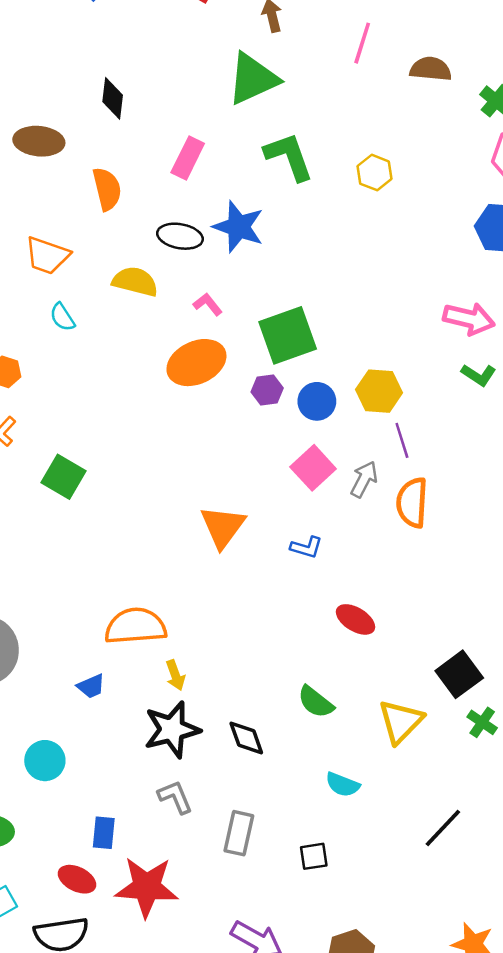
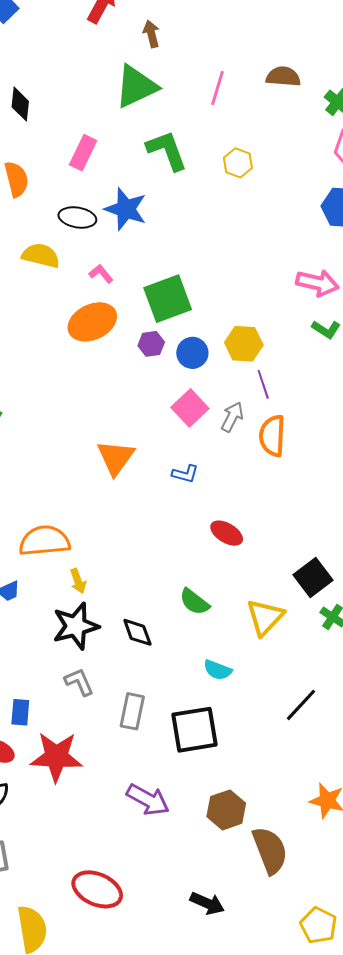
pink line: (362, 43) -> (217, 88), moved
black square: (314, 856) -> (194, 730), size x2.0

